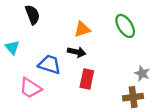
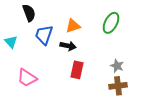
green ellipse: (125, 26) -> (111, 23), turned 60
blue trapezoid: (50, 64) -> (44, 35), moved, turned -90
gray star: (142, 73) -> (117, 66), moved

